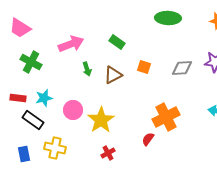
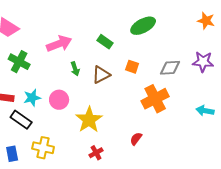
green ellipse: (168, 18) -> (143, 26), moved, turned -30
pink circle: (73, 110) -> (59, 100), moved
orange cross: (166, 117) -> (155, 99), moved

